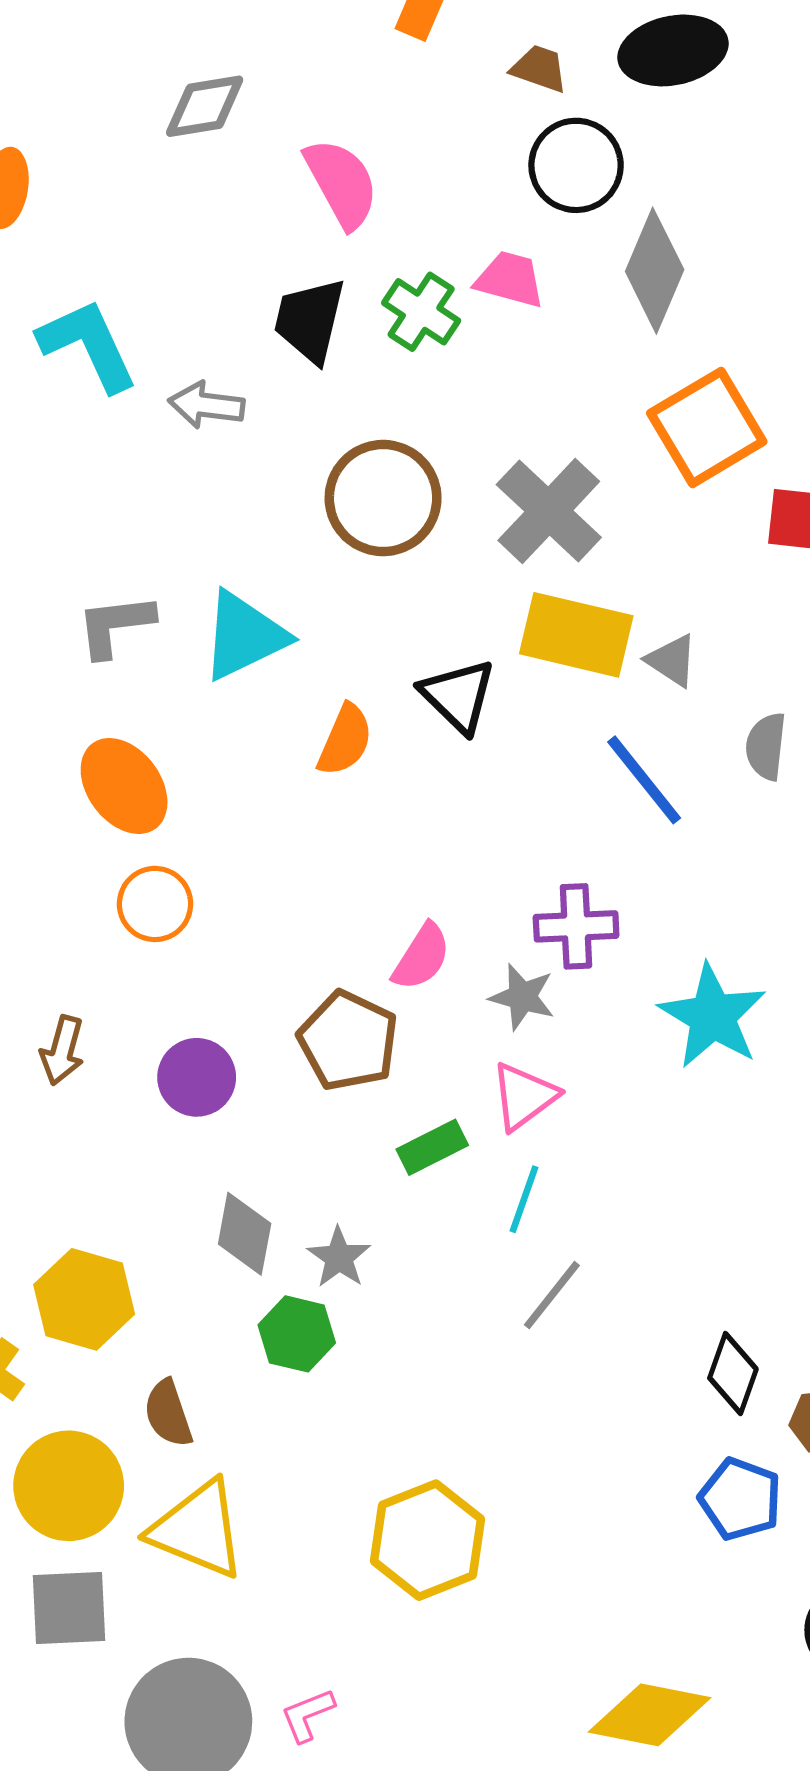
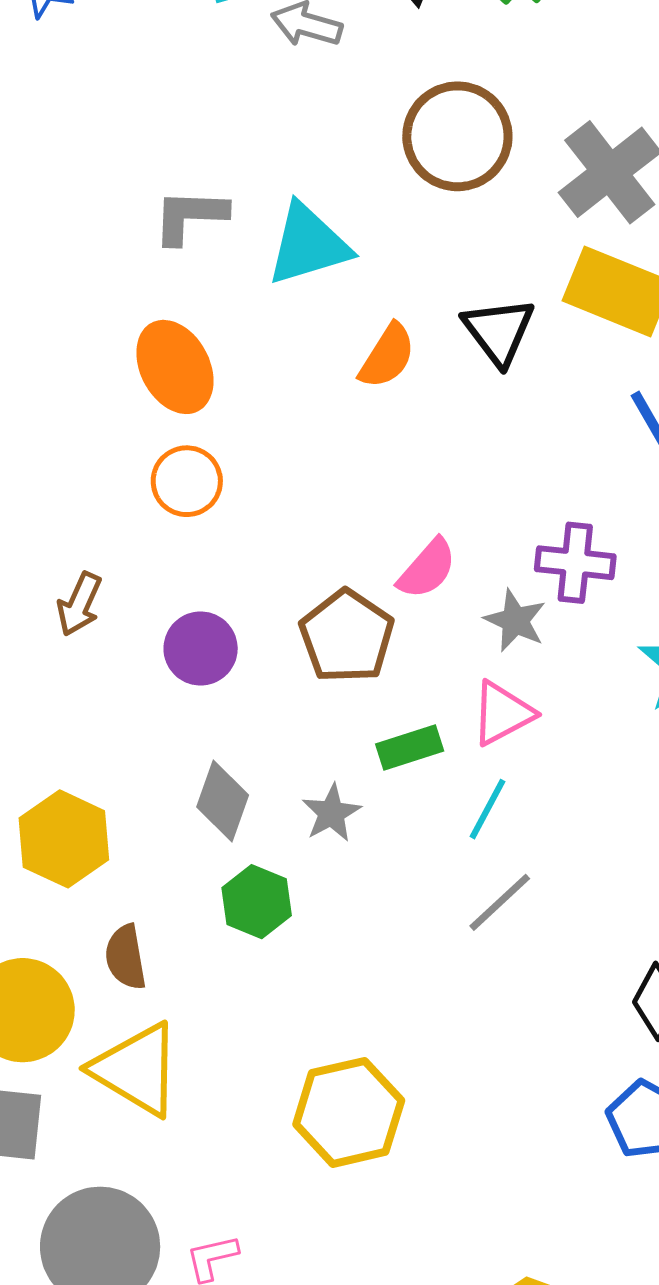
gray star: (339, 1257) -> (331, 813), moved

